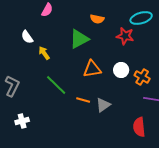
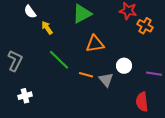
white circle: (121, 70) -> (124, 66), moved
orange cross: (142, 77) -> (145, 26), moved
gray triangle: (103, 105) -> (106, 80), turned -35

